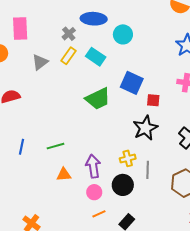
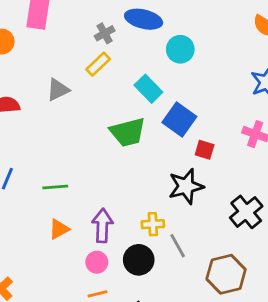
cyan rectangle: (96, 57) -> (148, 89), moved
gray triangle: (40, 62) -> (58, 90), moved
gray line: (148, 170) -> (178, 246), turned -42
orange triangle: (64, 175) -> (59, 229), turned -35

